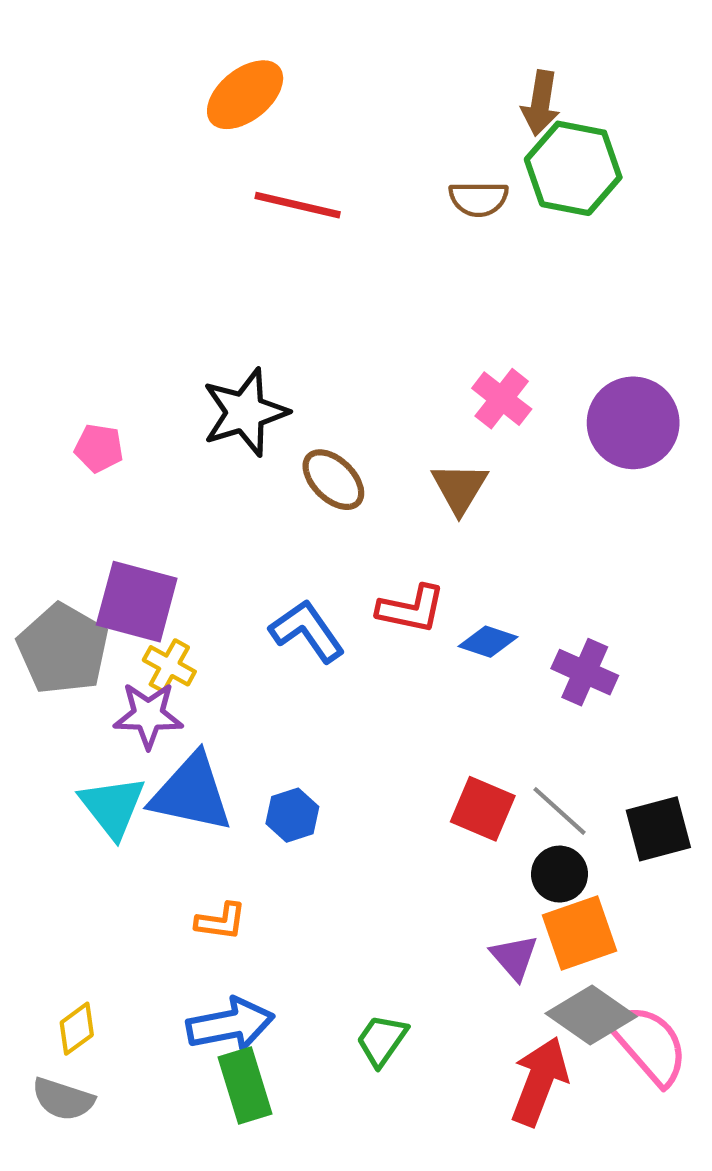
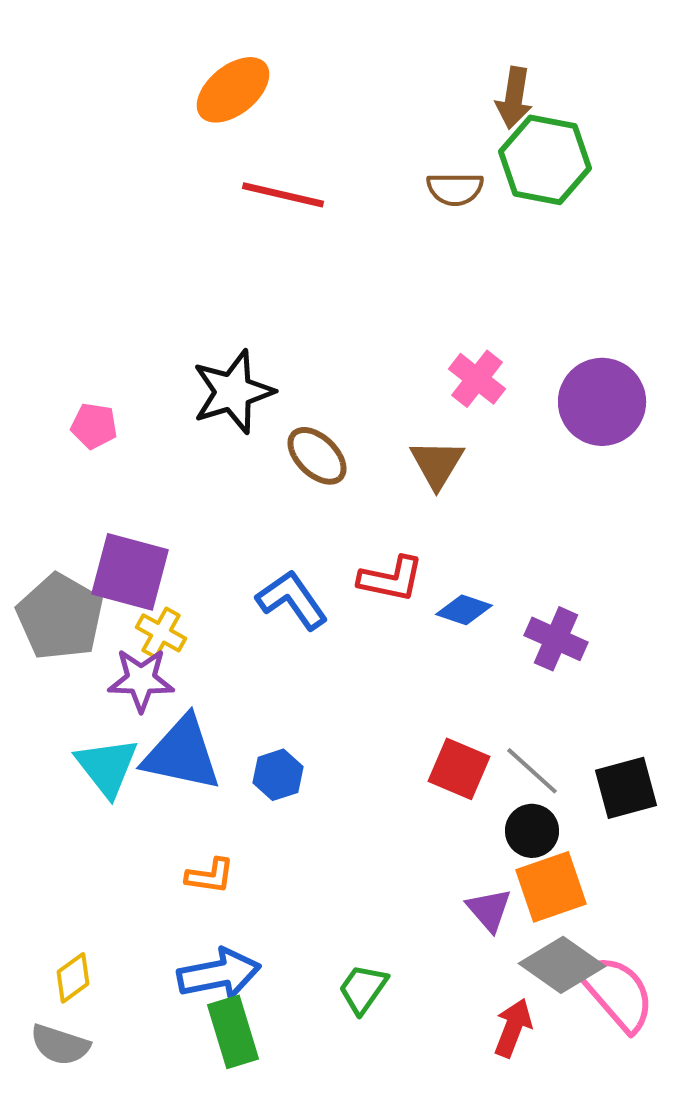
red arrow: (540, 1081) -> (513, 1028), size x0.7

